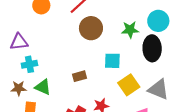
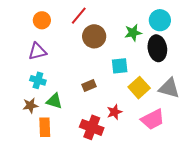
purple triangle: (19, 42) -> (37, 51), moved
cyan cross: (29, 64) -> (38, 80), turned 35

